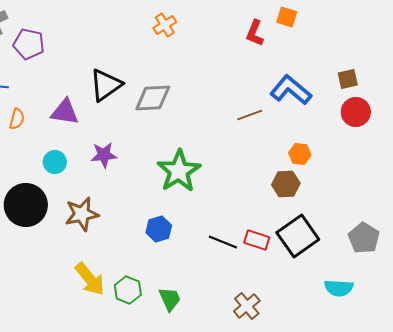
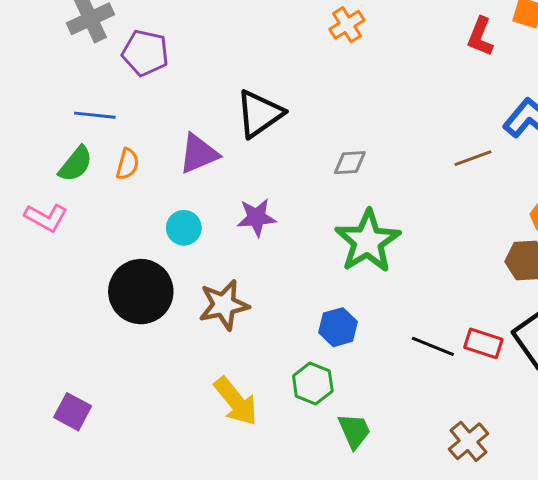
gray diamond: (153, 98) -> (350, 163), moved, size x0.6
purple triangle: (65, 112) -> (199, 154), turned -32
green hexagon: (128, 290) -> (313, 384), moved

